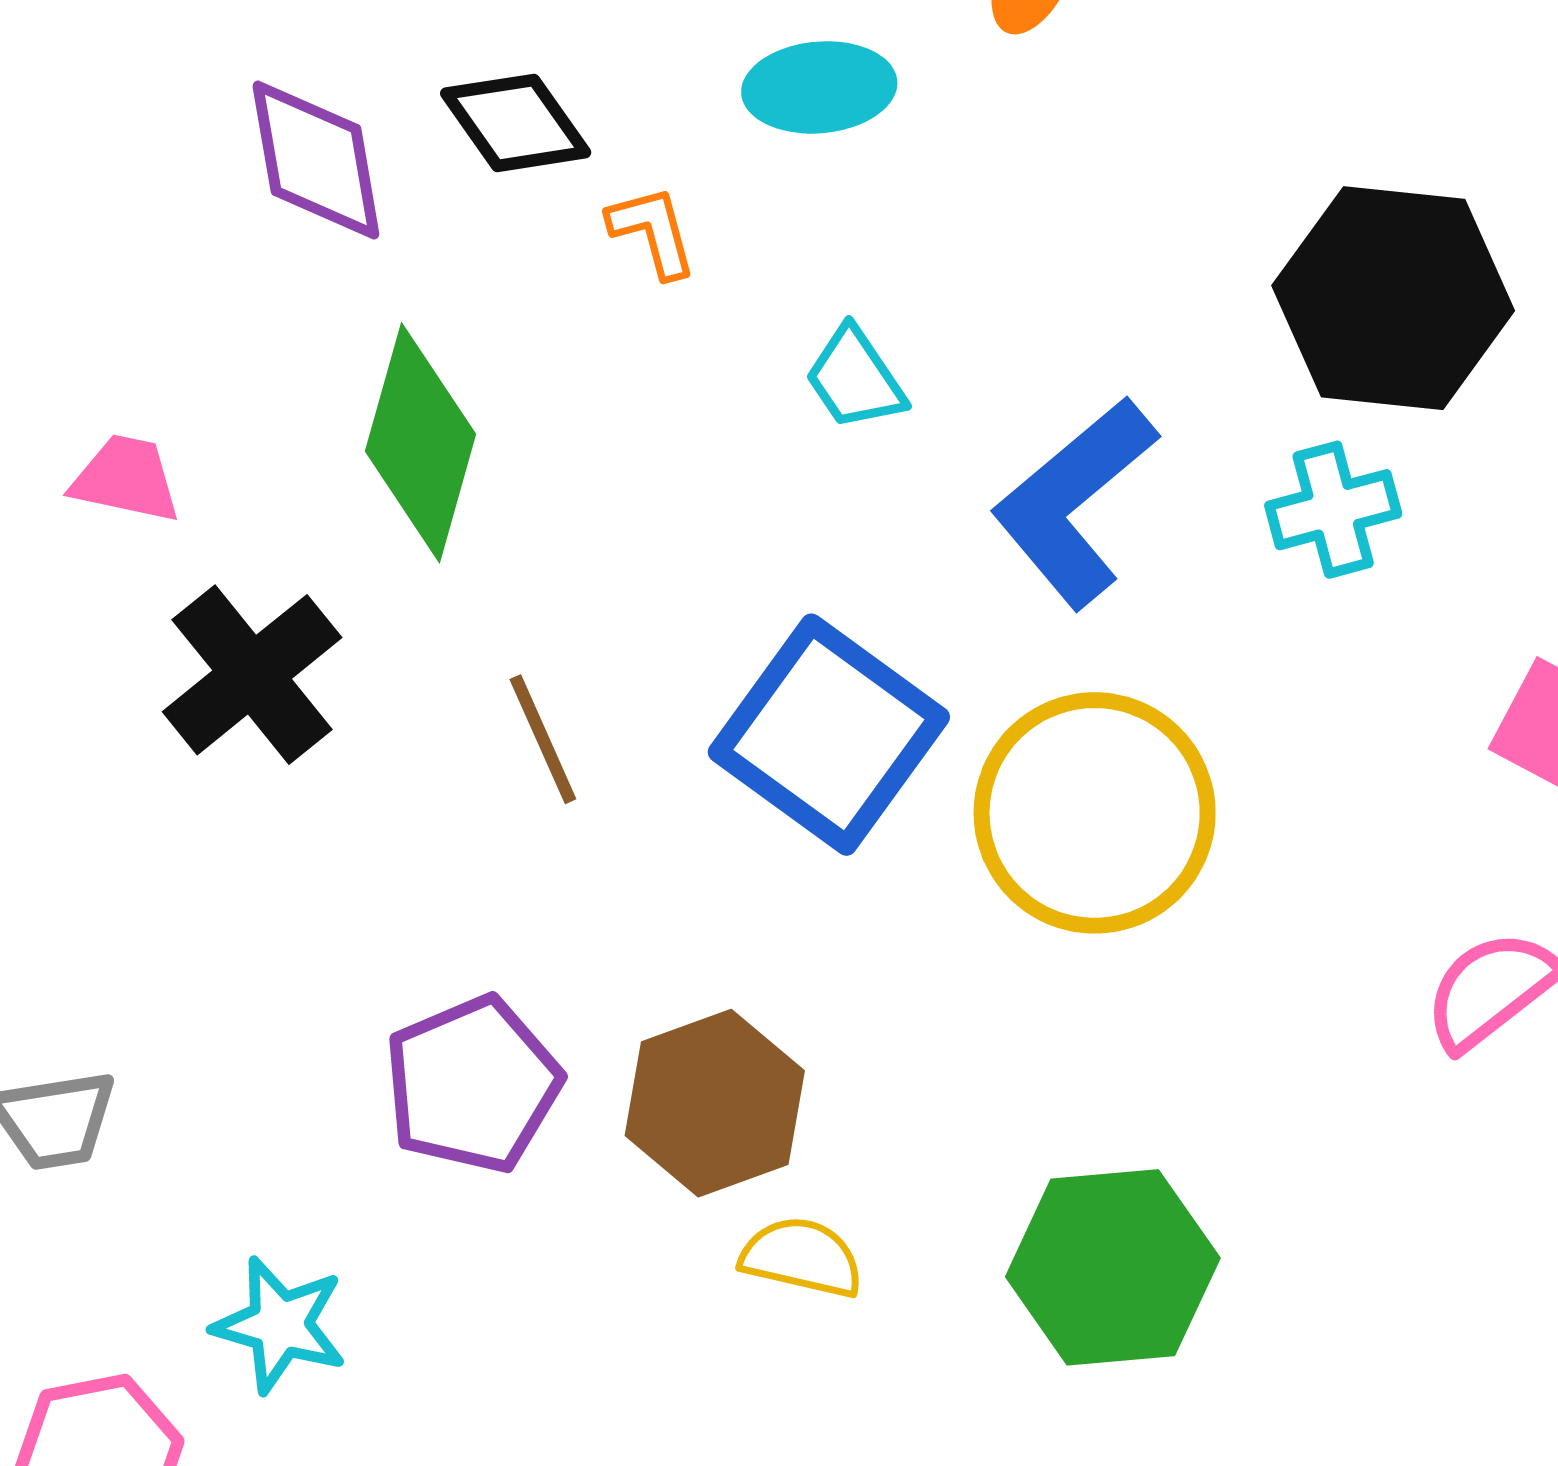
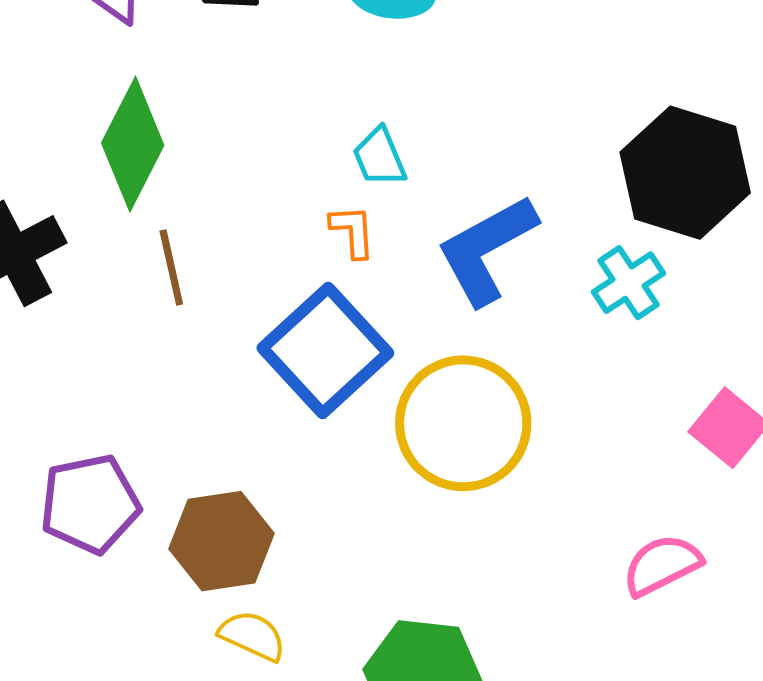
orange L-shape: (653, 231) -> (353, 231), moved
cyan cross: (1333, 510) -> (628, 283), turned -30
brown line: (543, 739) -> (171, 267), moved

